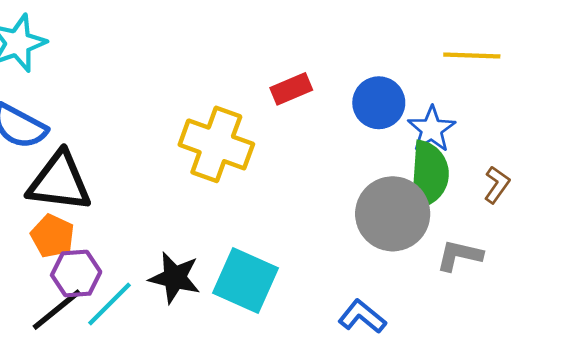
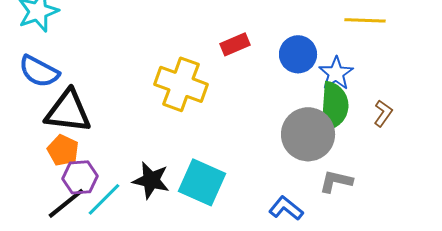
gray L-shape: (459, 255) -> (336, 181), moved

